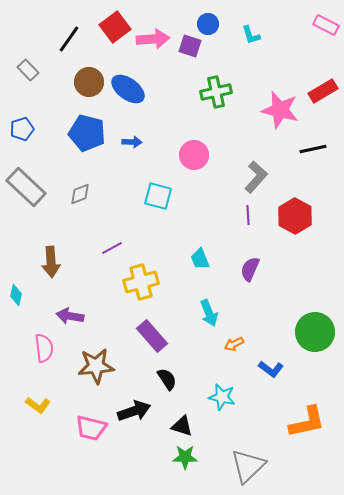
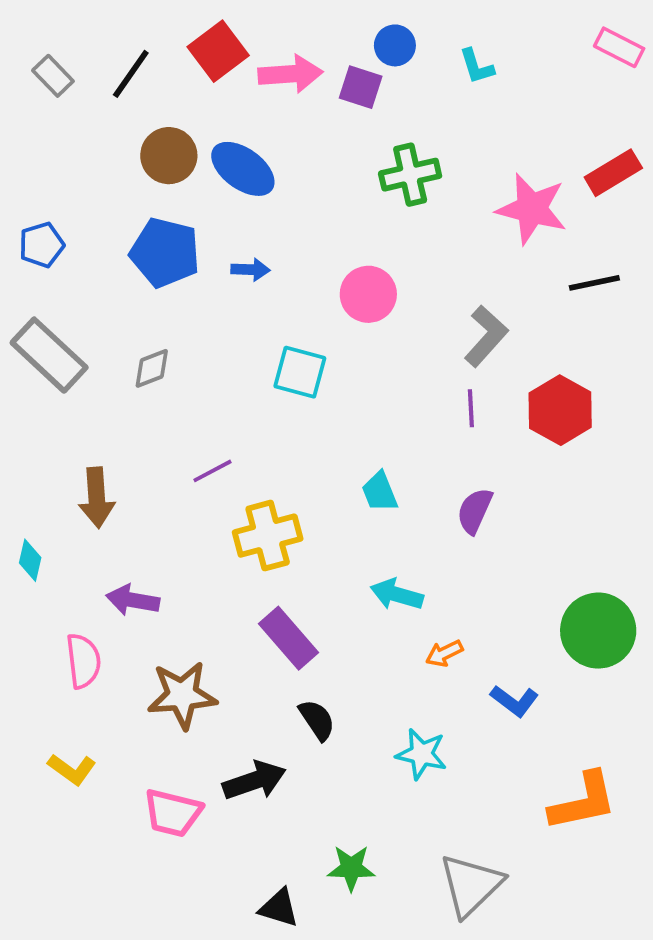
gray rectangle: (28, 70) -> (53, 76), moved
cyan arrow: (209, 313) -> (397, 594), turned 128
black triangle: (182, 426) -> (279, 908), moved

